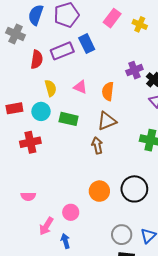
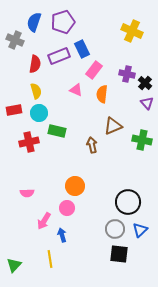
pink rectangle: (112, 18) -> (94, 70), moved
yellow cross: (140, 24) -> (132, 31), size x1.5
purple cross: (134, 70) -> (127, 74), turned 35
yellow semicircle: (51, 88) -> (36, 91), moved
green rectangle: (69, 119) -> (57, 131), moved
brown triangle: (107, 121) -> (113, 126), moved
black circle: (134, 189) -> (128, 202), moved
orange circle: (99, 191) -> (75, 186), moved

